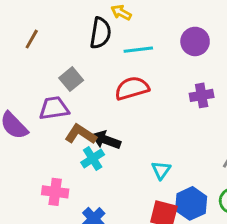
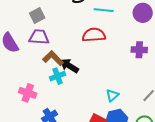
gray square: (71, 79) -> (37, 15), moved
cyan triangle: (161, 170) -> (112, 95), moved

